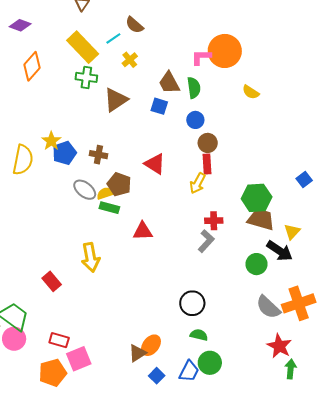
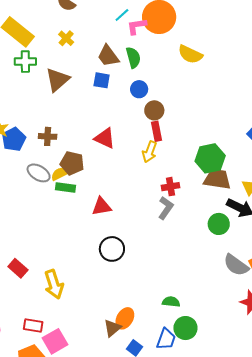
cyan line: (113, 38) -> (122, 15), moved
yellow semicircle: (251, 92) -> (190, 54), size x1.4
yellow arrow: (91, 257) -> (54, 284), moved
black circle: (192, 303) -> (112, 249), moved

